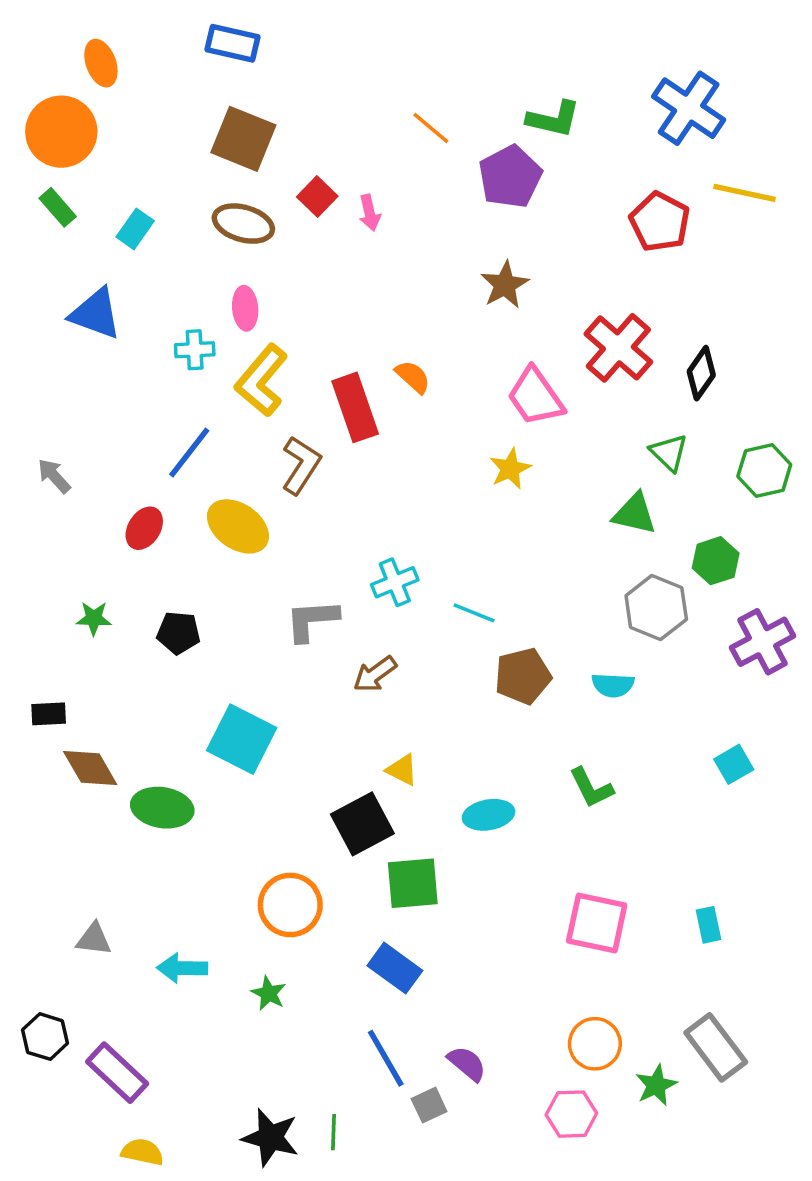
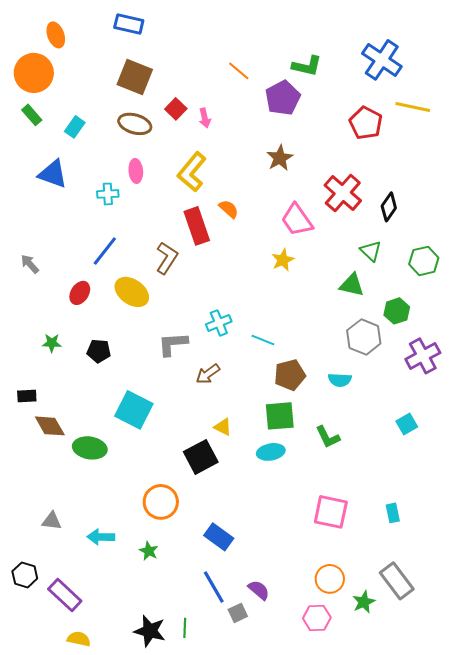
yellow L-shape: (261, 380) -> (192, 172), moved
green square: (413, 883) -> (280, 416), moved

